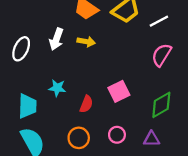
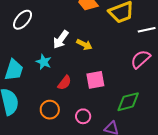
white arrow: (56, 39) -> (61, 39), moved
yellow arrow: (86, 42) -> (84, 44), moved

